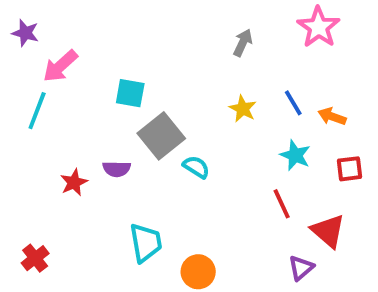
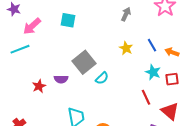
cyan square: (130, 93) -> (68, 20), moved
cyan line: (37, 111) -> (20, 49), turned 48
cyan semicircle: (196, 167) -> (102, 78), turned 104
red square: (350, 169) -> (172, 79), moved

